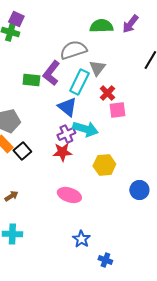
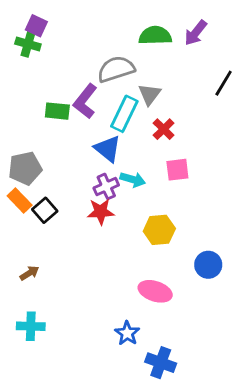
pink square: (117, 110) -> (177, 170), moved
cyan arrow: (85, 129) -> (133, 180), size x0.7
pink ellipse: (69, 195) -> (155, 291), moved
blue cross: (105, 260) -> (161, 363), size x1.5

